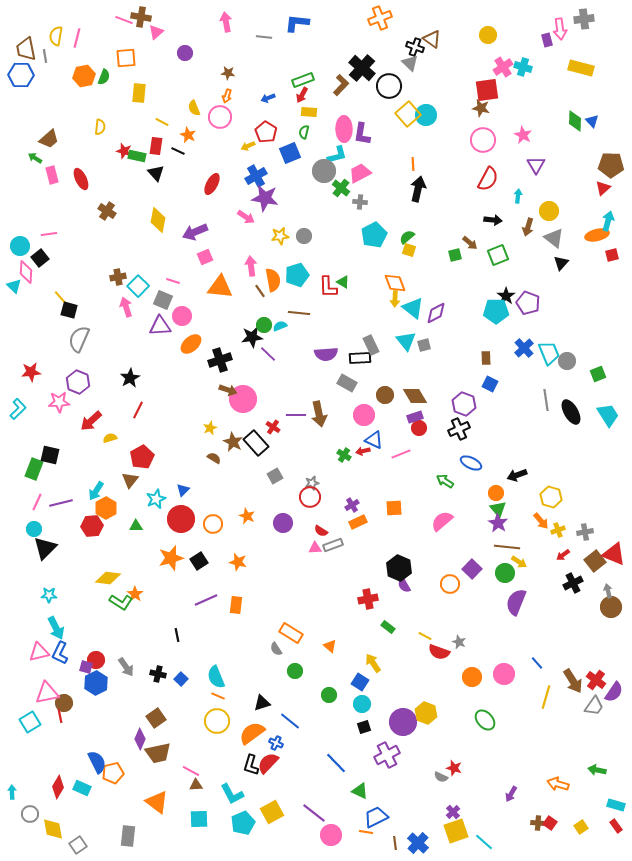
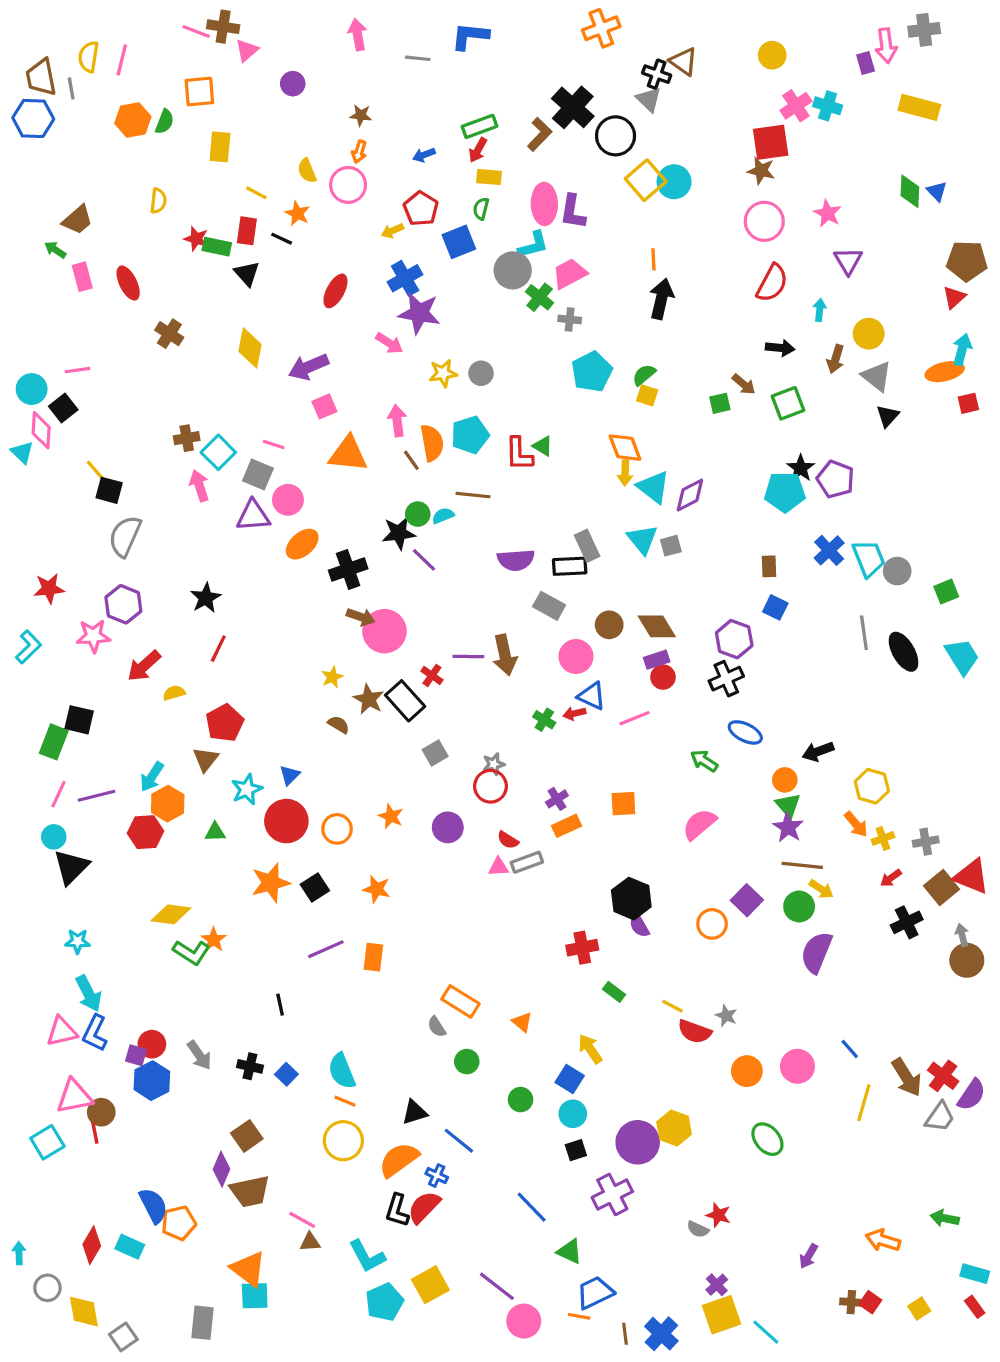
cyan square: (199, 819) -> (255, 1296), moved

